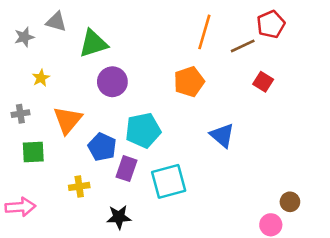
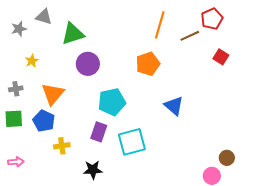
red square: (263, 82) -> (221, 57), moved
blue pentagon: (102, 147) -> (44, 121), moved
green square: (33, 152) -> (14, 119), moved
pink arrow: (20, 207) -> (16, 162), size x0.7

